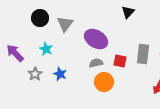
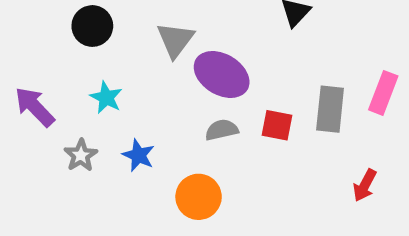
gray triangle: (65, 24) -> (175, 40), moved
orange circle: (104, 82) -> (199, 197), moved

